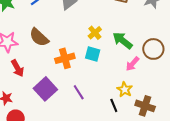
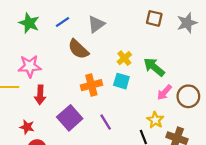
brown semicircle: (39, 37) -> (78, 49), moved
brown circle: (153, 49) -> (188, 96), moved
red arrow: (17, 68) -> (40, 95), turned 30

